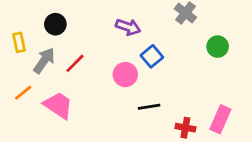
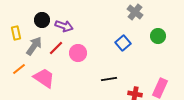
purple arrow: (128, 27) -> (64, 26), moved
blue square: (152, 56) -> (123, 43), moved
pink circle: (125, 75) -> (78, 53), moved

